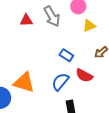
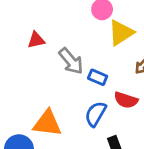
gray arrow: (52, 16) -> (71, 61), moved
yellow triangle: (89, 26) -> (121, 33), size x1.5

